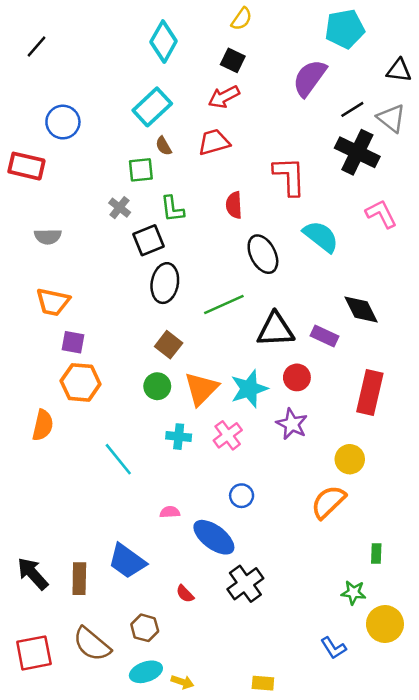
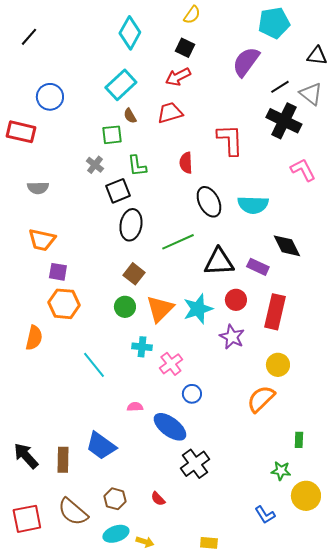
cyan semicircle: (321, 237) -> (253, 205), moved, turned 144
red rectangle: (370, 393) -> (275, 312), moved
pink cross: (228, 435) -> (171, 364), moved
red semicircle: (185, 594) -> (158, 499), moved

